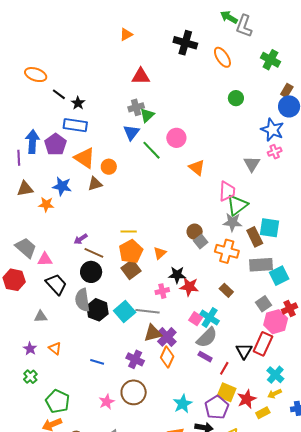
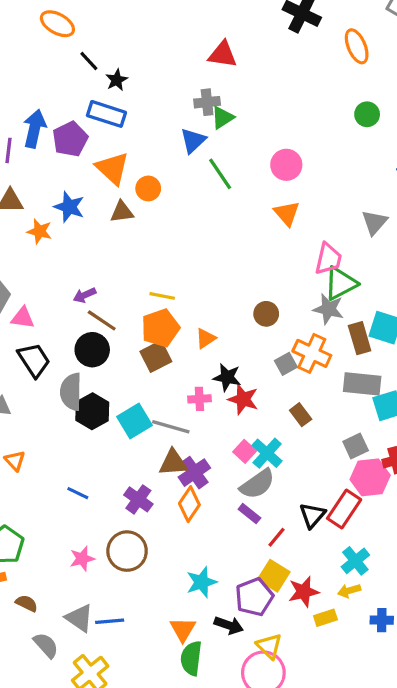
pink circle: (176, 138) -> (286, 165), moved
gray square: (201, 242) -> (286, 364), moved

